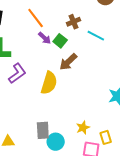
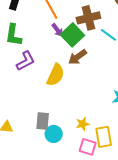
brown cross: (74, 22) -> (88, 18), size x1.6
green square: (60, 41) -> (72, 35), size x1.6
yellow rectangle: (106, 137) -> (104, 137), size x1.5

